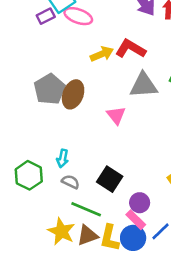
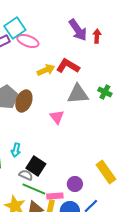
black square: (110, 179) -> (36, 166), moved
gray semicircle: (70, 182) -> (26, 175), moved
pink rectangle: (136, 220) -> (55, 196), moved, turned -49

